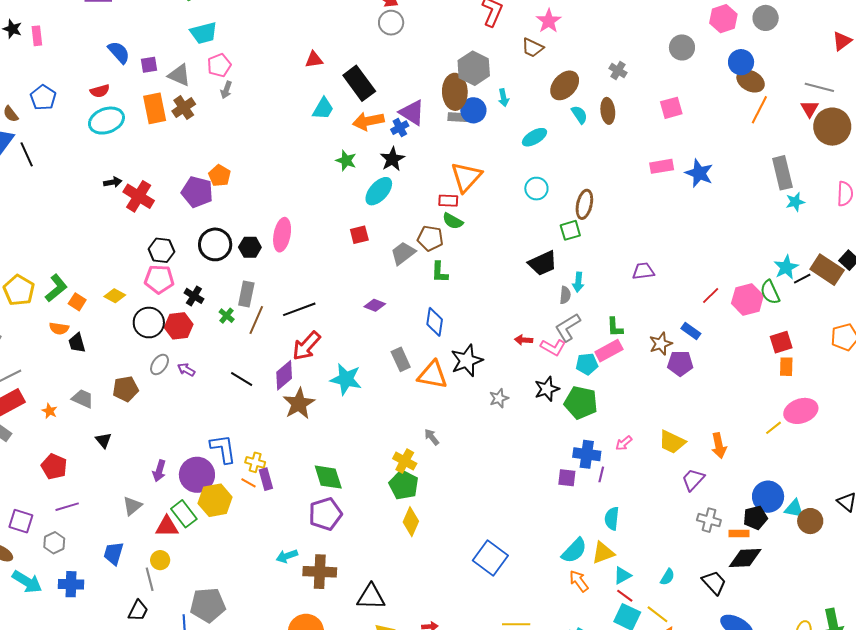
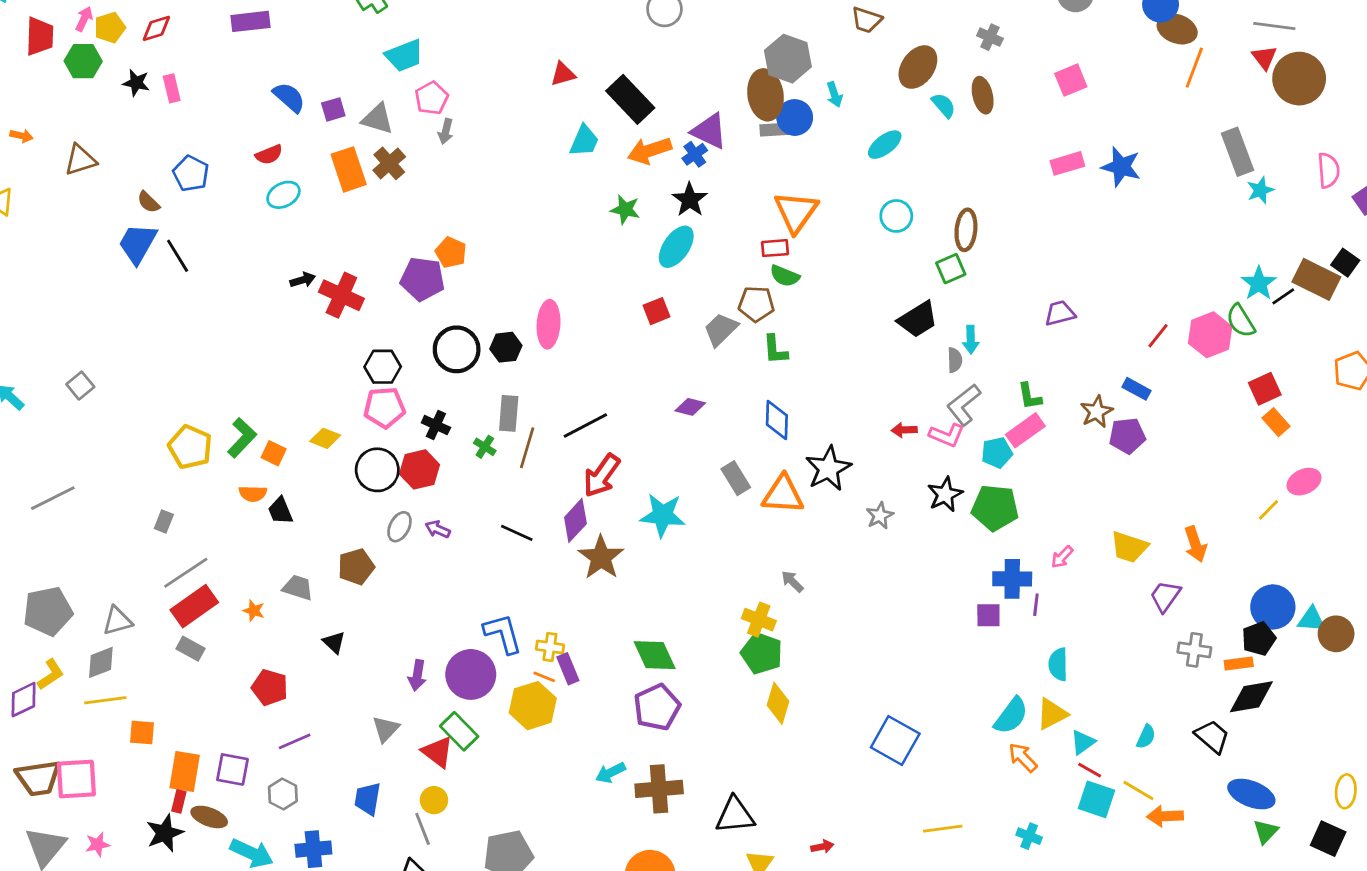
cyan ellipse: (106, 121) -> (283, 195), size x0.7
orange rectangle: (786, 367) -> (1276, 422), turned -36
pink ellipse: (801, 411) -> (1304, 482), size x0.7
yellow hexagon: (215, 500) -> (533, 706), moved
red triangle: (167, 527) -> (437, 752), turned 45

